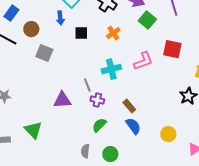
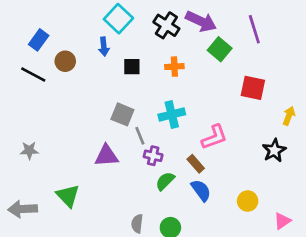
orange cross: (113, 33) -> (174, 67), turned 32
gray square: (44, 53) -> (122, 114), moved
pink L-shape: (143, 61) -> (214, 137), moved
green semicircle: (99, 125) -> (165, 181), moved

